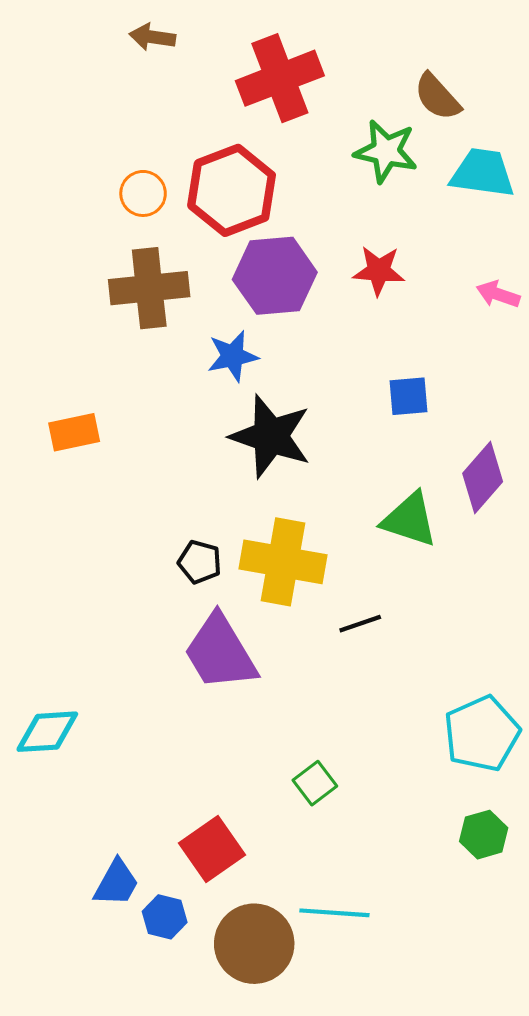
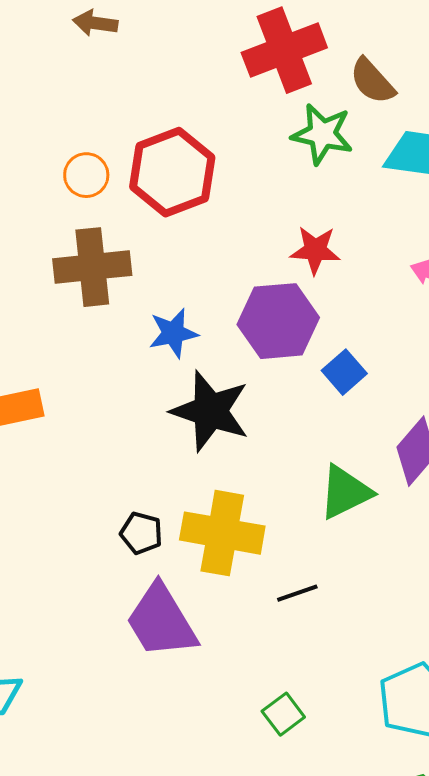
red cross: (280, 78) -> (284, 50), moved
purple hexagon: (275, 276) -> (278, 321), moved
blue square: (409, 396) -> (344, 372), turned -36
green triangle: (410, 520) -> (345, 492), turned -44
green square: (315, 783) -> (283, 714), moved

